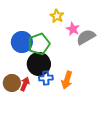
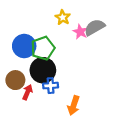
gray semicircle: (86, 37) -> (95, 27), moved
orange arrow: (67, 80) -> (74, 105), moved
brown circle: (12, 83) -> (15, 80), moved

